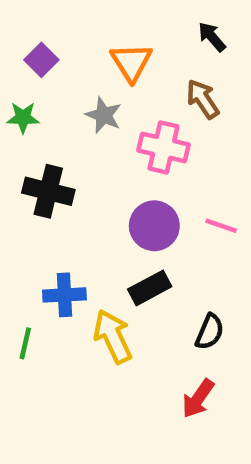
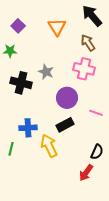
black arrow: (212, 37) -> (92, 16), size x1.6
gray star: (104, 115) -> (46, 72), moved
pink cross: (164, 147) -> (84, 69), moved
pink line: (221, 226) -> (96, 113), moved
black semicircle: (210, 332) -> (97, 152), moved

